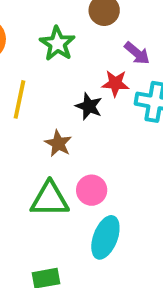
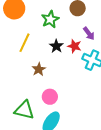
black star: (89, 106) -> (56, 46), moved
green triangle: (50, 199) -> (24, 110), moved

